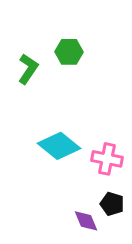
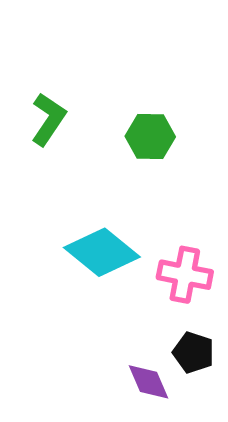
green hexagon: (69, 52) -> (150, 136), moved

